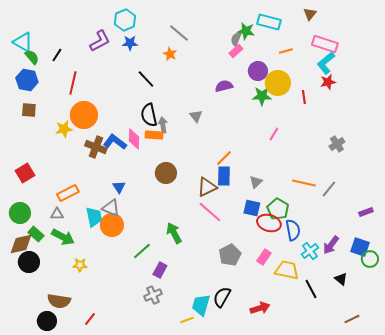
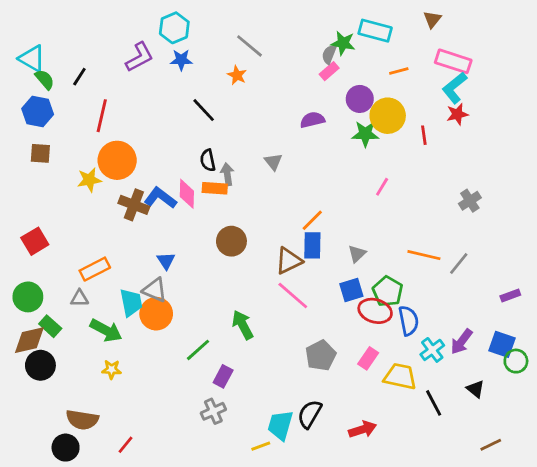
black semicircle: (149, 115) -> (208, 160), size x0.7
blue square: (252, 208) -> (351, 290), turned -30
green arrow: (63, 237) -> (106, 330), moved

